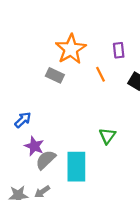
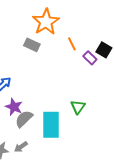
purple rectangle: (119, 50) -> (90, 58), moved, turned -40
green triangle: (107, 136) -> (78, 107), moved

